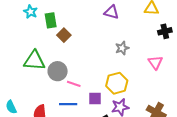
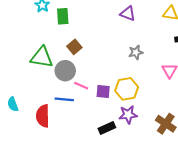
brown square: (64, 35) -> (74, 47), moved
purple square: (95, 99) -> (103, 92), moved
blue line: (68, 104) -> (64, 99), moved

